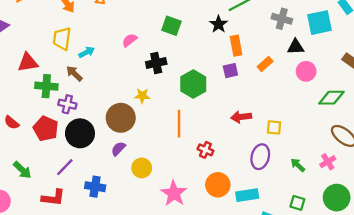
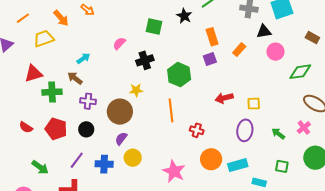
black star: (219, 24) -> (184, 16), moved
yellow trapezoid: (62, 39) -> (44, 39), moved, turned 70
purple cross: (67, 104) -> (88, 101), moved
black circle: (80, 133) -> (86, 129), size x0.6
yellow circle: (142, 168) -> (133, 158), moved
blue cross: (95, 187) -> (104, 164), moved

